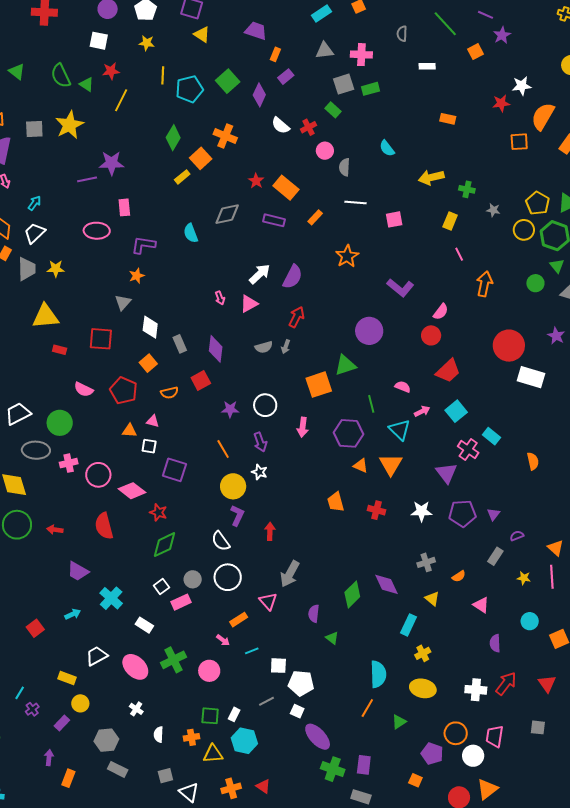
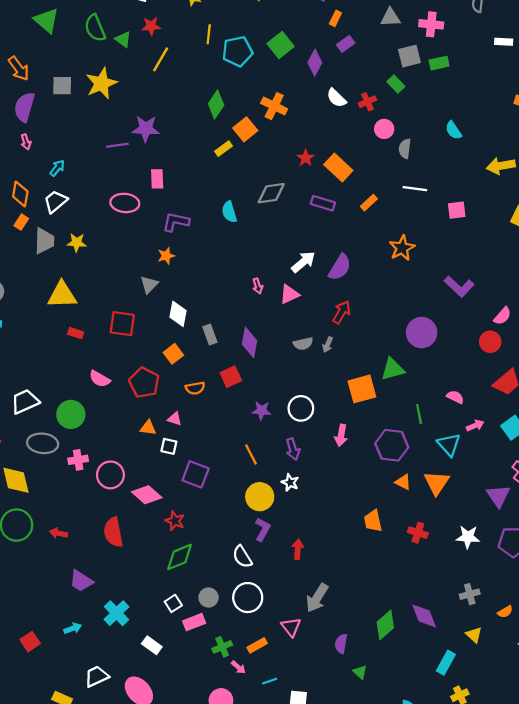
green triangle: (17, 72) -> (46, 20), size x1.4
green cross: (174, 660) -> (222, 647), moved, size x0.7

